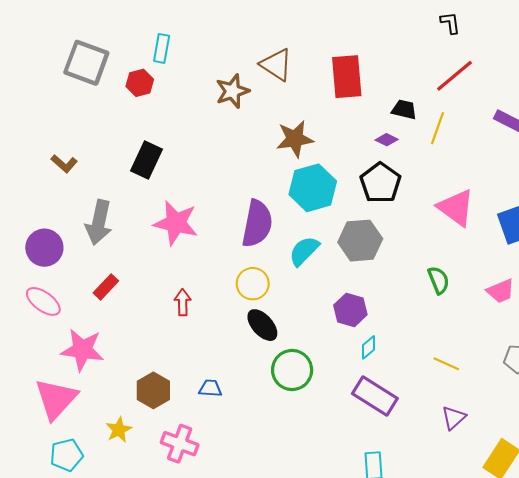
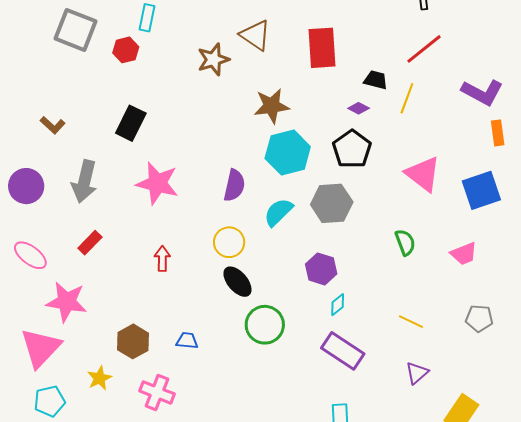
purple semicircle: (257, 224) -> (234, 185), size x0.7
purple circle: (44, 248) -> (26, 186), moved

